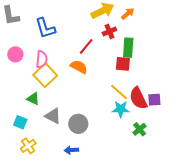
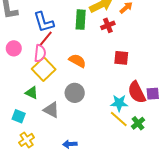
red line: (86, 46) -> (45, 39), moved
green rectangle: (128, 48) -> (81, 20), moved
yellow line: (119, 92) -> (119, 119), moved
gray circle: (78, 124) -> (75, 93), moved

